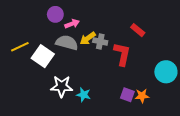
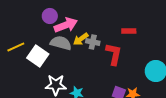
pink arrow: (72, 24) -> (66, 25), size x1.6
red rectangle: (138, 30) -> (129, 31), turned -40

